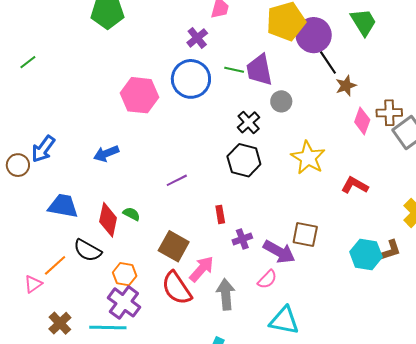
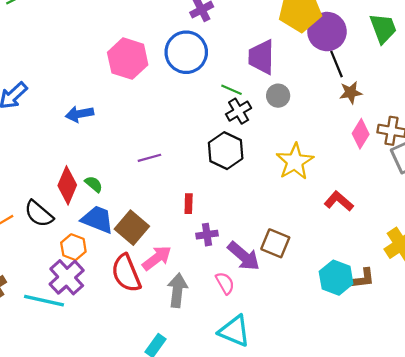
green line: (234, 70) -> (231, 90), moved
blue trapezoid: (63, 206) -> (97, 219), moved
pink semicircle: (267, 279) -> (225, 283), turned -85

